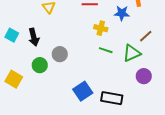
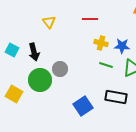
blue star: (122, 13) -> (122, 46), moved
green circle: (40, 65) -> (40, 80), size x1.5
black rectangle: (112, 98) -> (116, 97), moved

